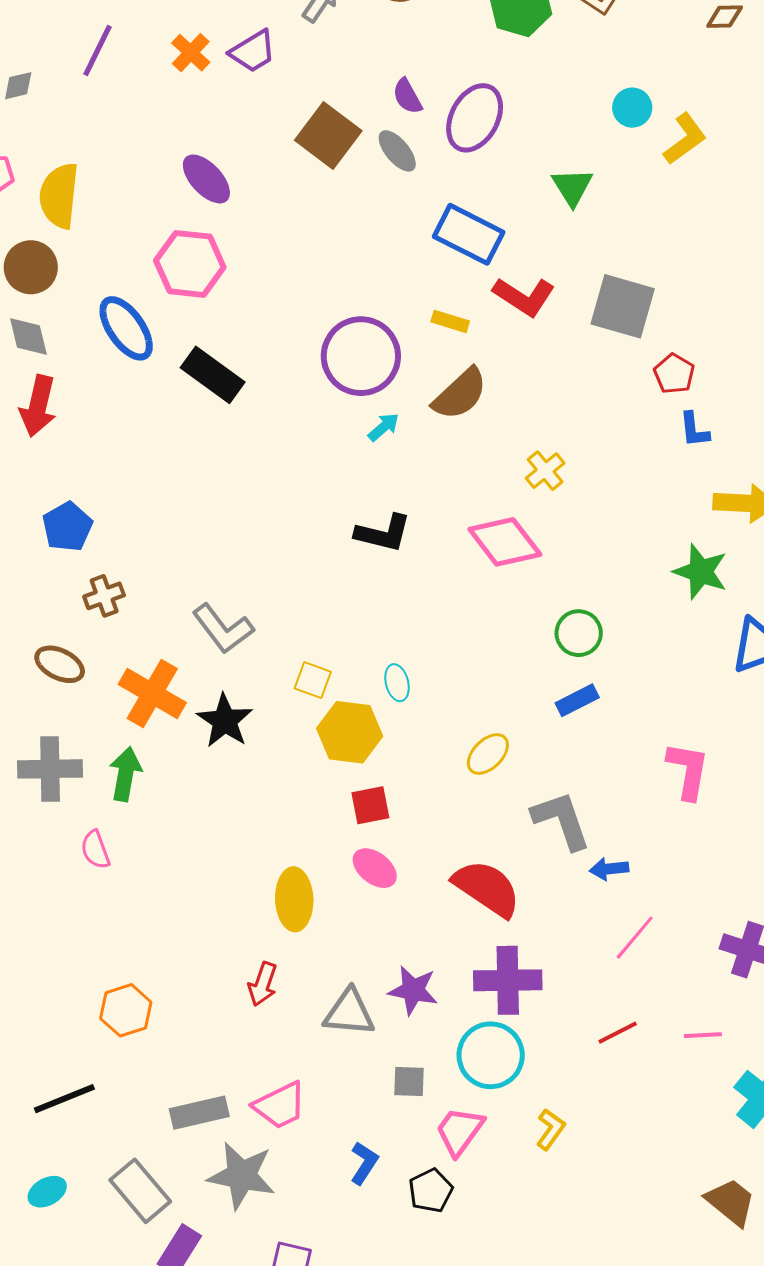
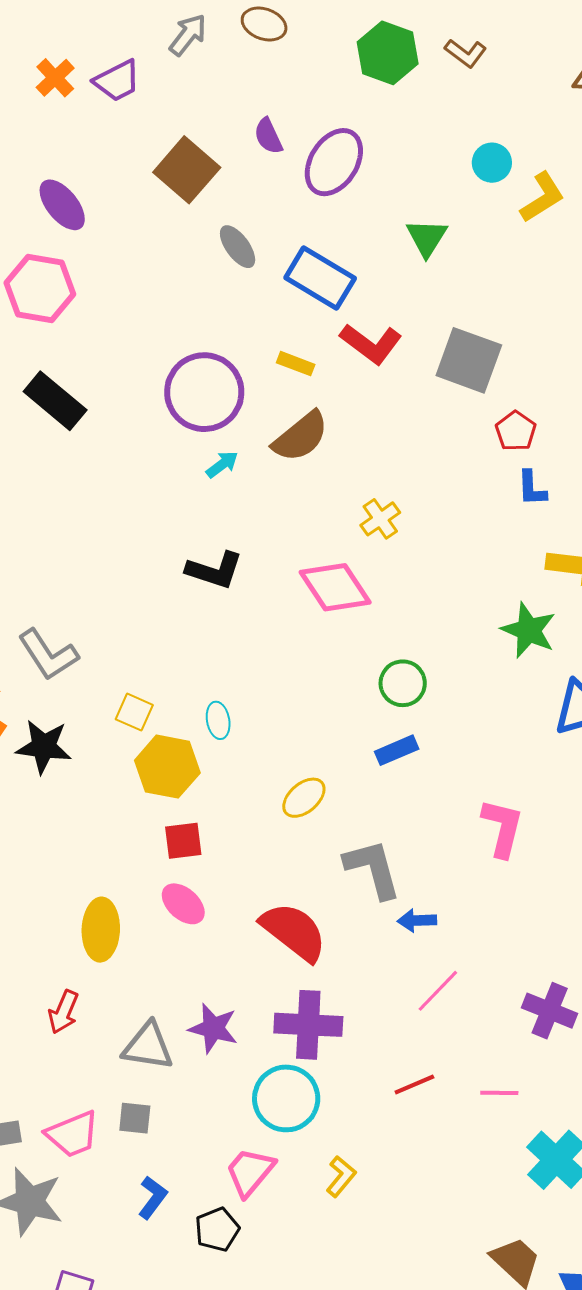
gray ellipse: (397, 151) -> (238, 247), moved
black star: (225, 721) -> (44, 747), turned -30
gray square: (409, 1082) -> (135, 1118), moved

